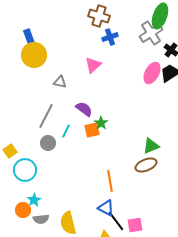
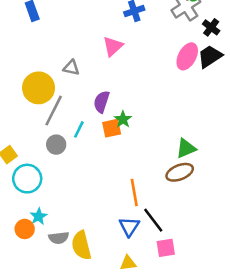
yellow circle: (34, 55) -> (39, 88), moved
purple semicircle: (84, 109) -> (102, 102), turned -108
blue triangle: (106, 208) -> (129, 226), turned 36
gray semicircle: (41, 219) -> (59, 238), moved
black line: (116, 221) -> (153, 220), moved

